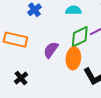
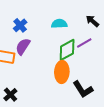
purple semicircle: (51, 50) -> (23, 47), moved

